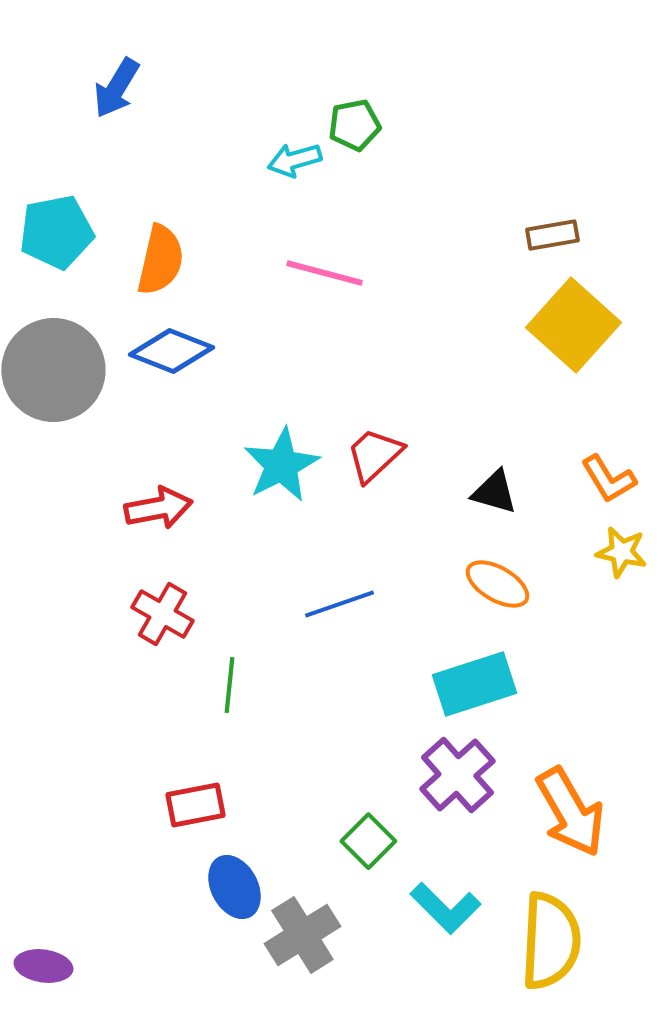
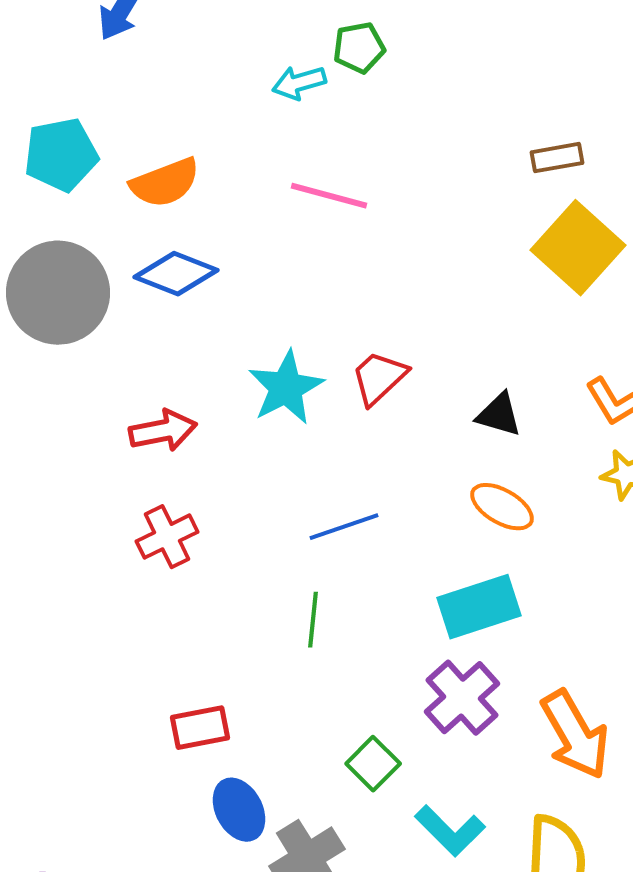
orange semicircle: (160, 260) -> (165, 183), turned 56
red cross: (162, 614) -> (167, 537), turned 34
green line: (229, 685) -> (313, 620), moved

